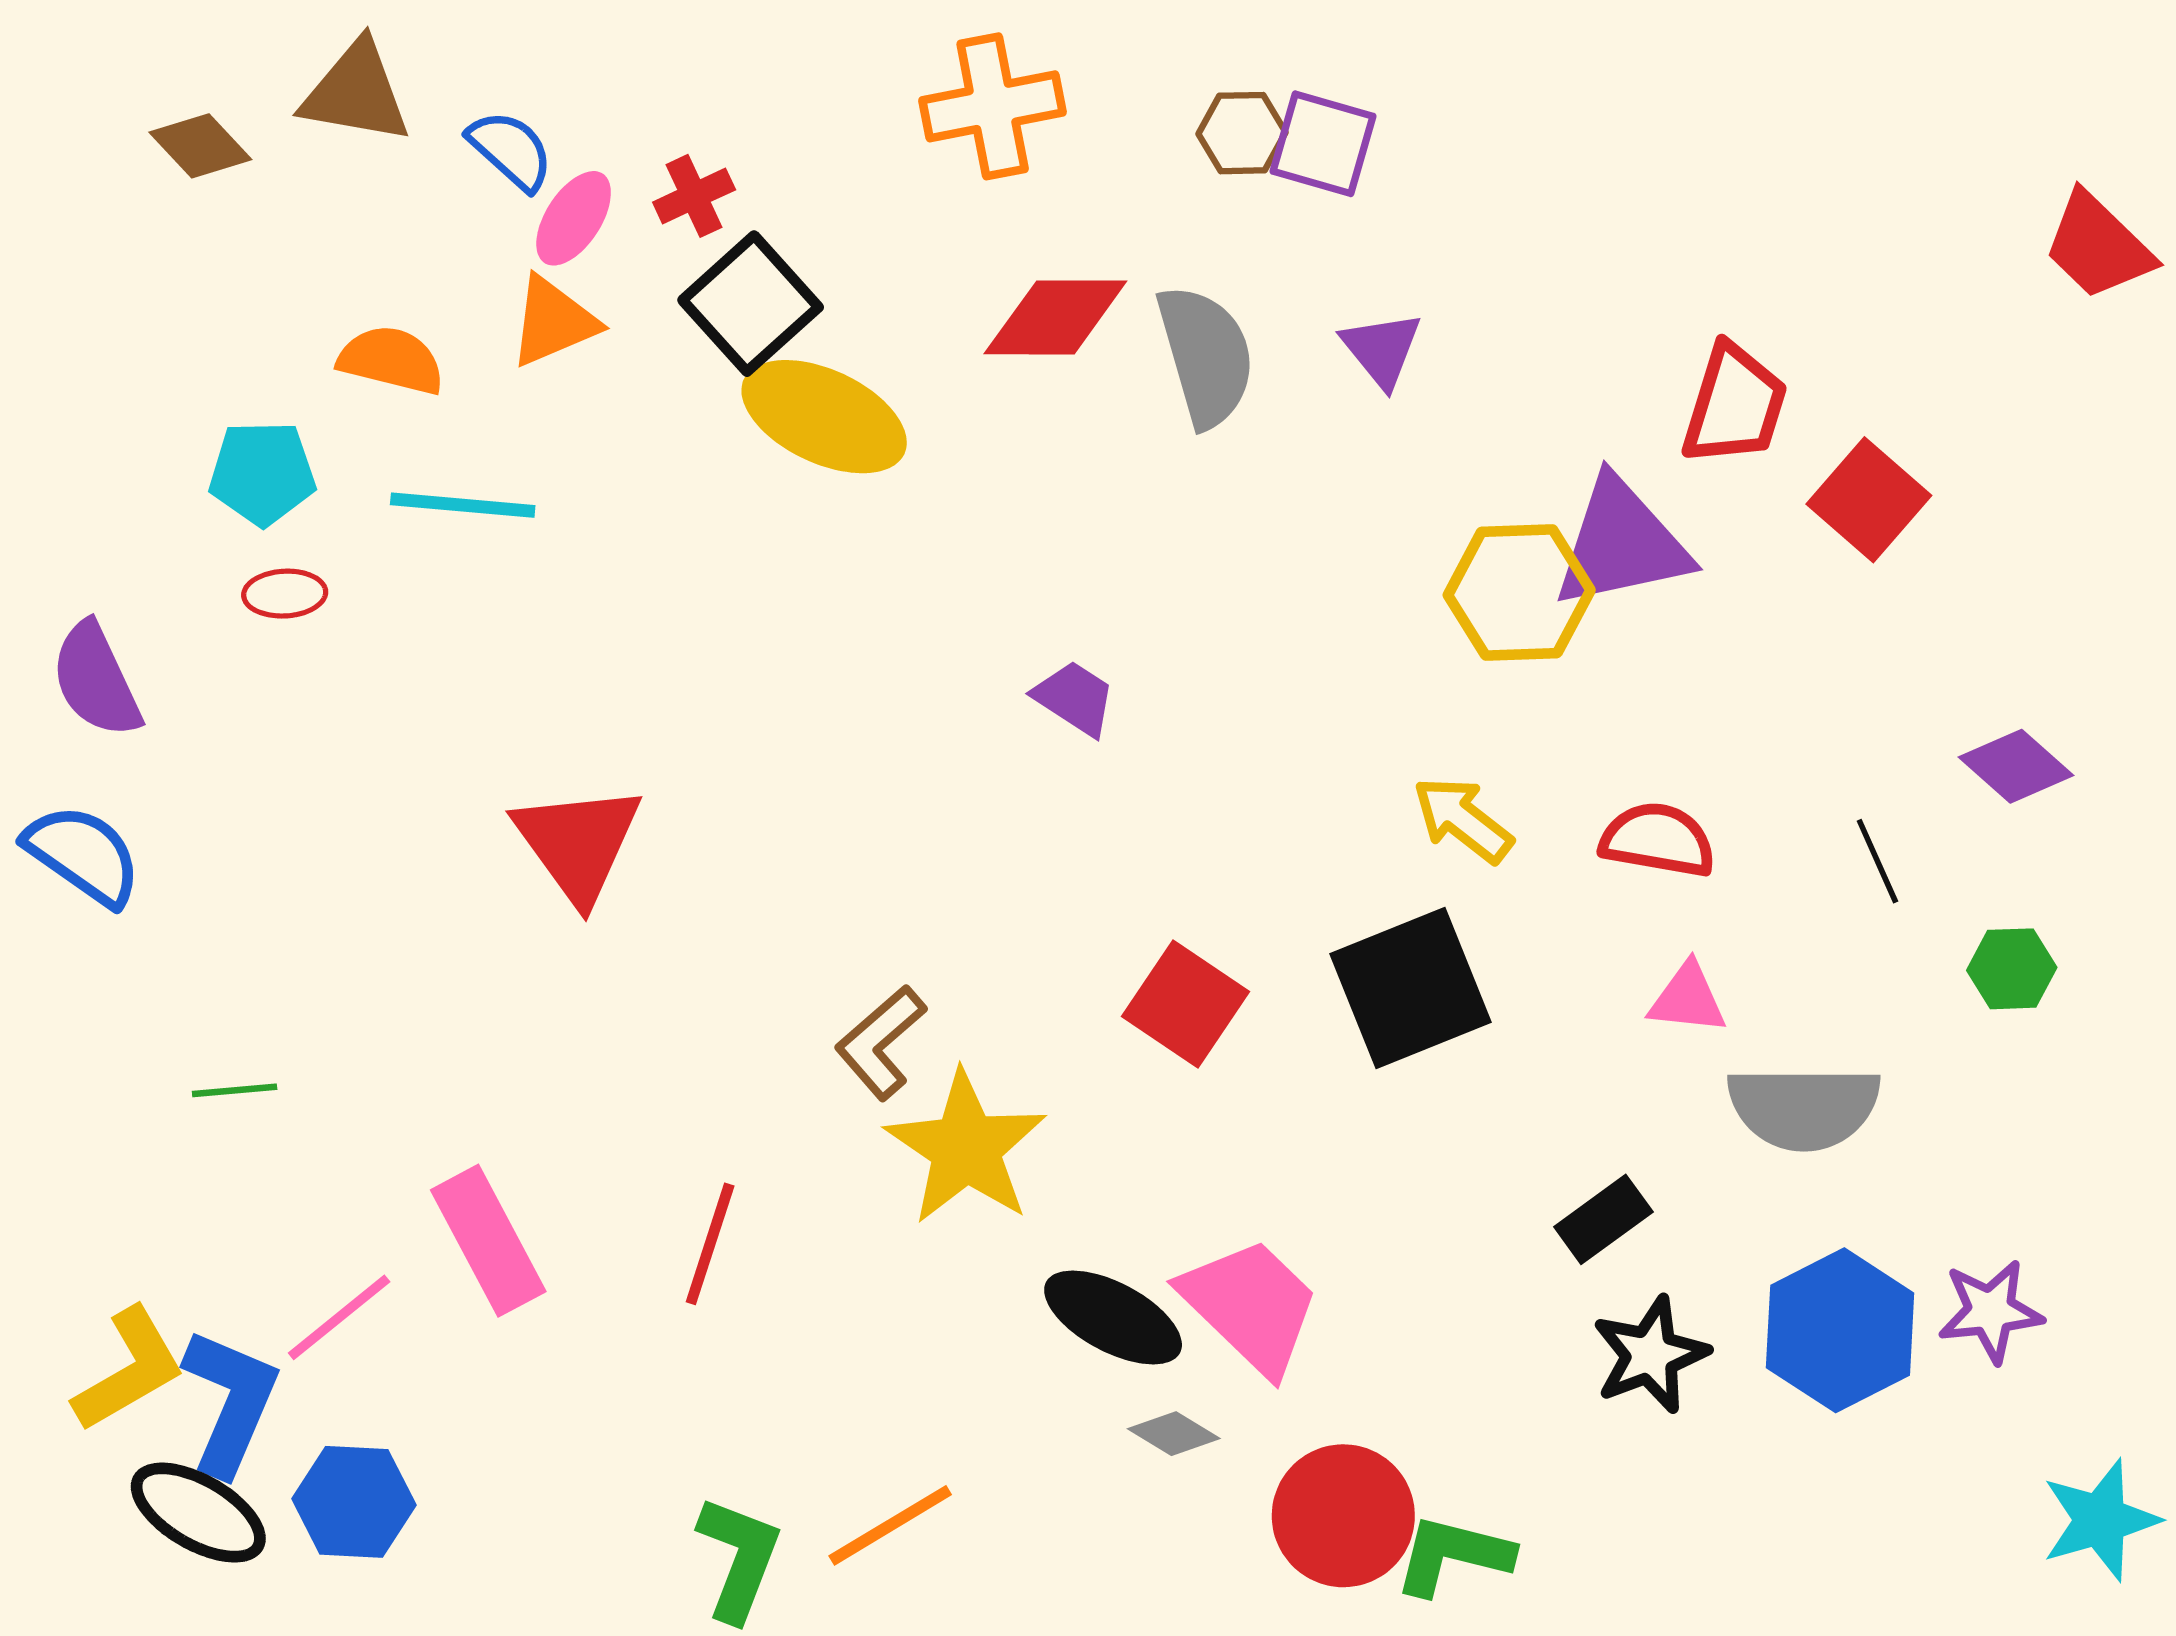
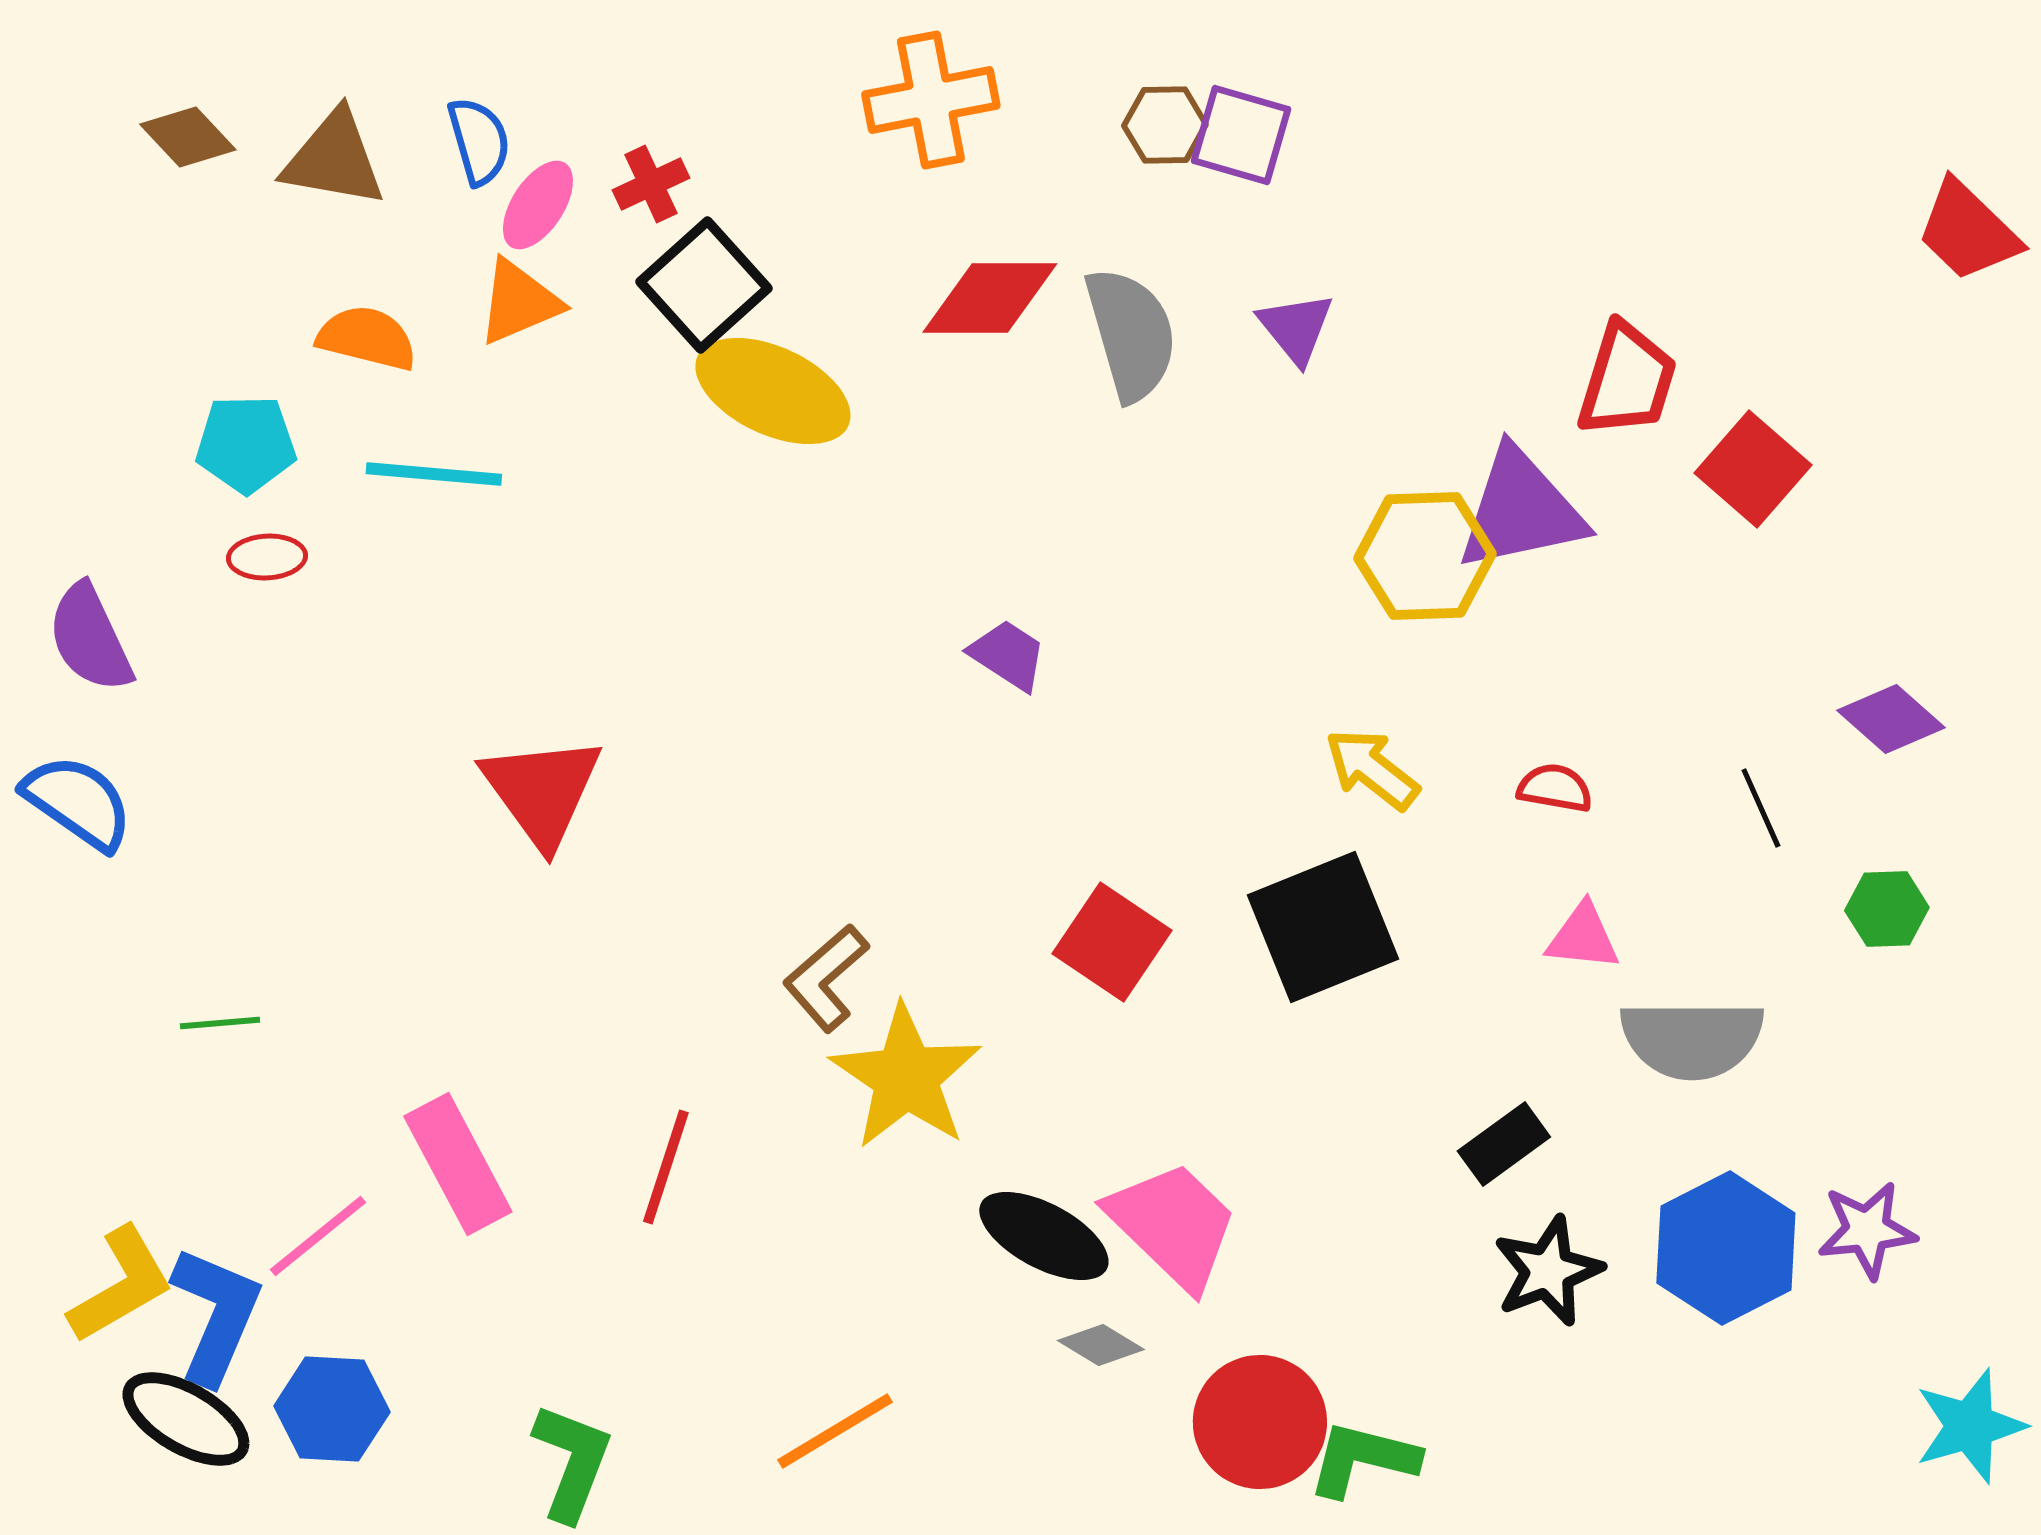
brown triangle: (356, 93) -> (334, 159), moved
blue semicircle: (511, 150) -> (479, 141), turned 32
red semicircle: (1658, 840) -> (1555, 788), size x0.7
green L-shape: (739, 1558) -> (572, 1462), moved

